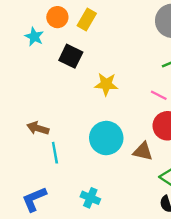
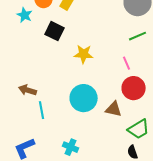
pink line: (159, 95) -> (127, 63), turned 40

